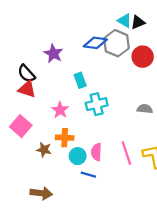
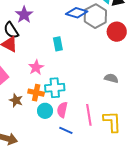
purple star: (53, 54) -> (24, 15), moved
cyan cross: (97, 104) -> (55, 88), moved
blue line: (88, 175) -> (66, 130), moved

